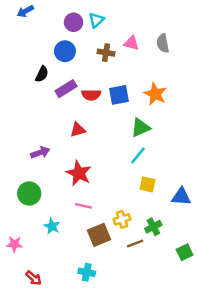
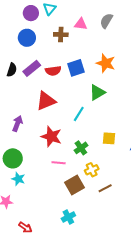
gray semicircle: (163, 43) -> (106, 21), turned 49
black semicircle: (42, 74) -> (12, 70), moved
red triangle: (78, 130) -> (46, 101), size x1.5
purple arrow: (40, 152) -> (17, 124), turned -42
cyan line: (138, 155) -> (79, 114), moved
cyan star: (52, 226) -> (18, 179), moved
green cross: (153, 227) -> (81, 148), moved
cyan cross: (87, 272) -> (68, 217), turned -32

